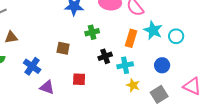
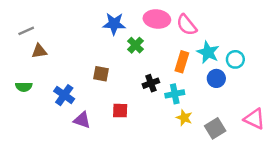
green cross: (92, 32) -> (136, 45), moved, turned -32
brown triangle: (11, 37) -> (39, 51), moved
blue circle: (162, 65) -> (216, 78), moved

